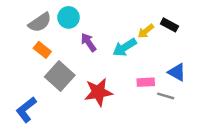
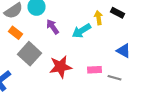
yellow arrow: (146, 31) -> (98, 18), turned 120
pink rectangle: (146, 82) -> (94, 70), moved
gray line: (166, 96) -> (114, 78), moved

